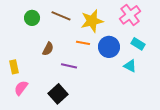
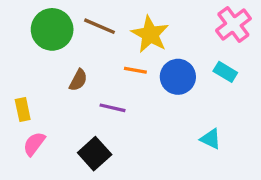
pink cross: (130, 15) -> (233, 25), moved
green circle: (32, 18) -> (52, 29), size x1.6
yellow star: (92, 21) -> (150, 34), turned -30
cyan triangle: (130, 66) -> (211, 139), moved

